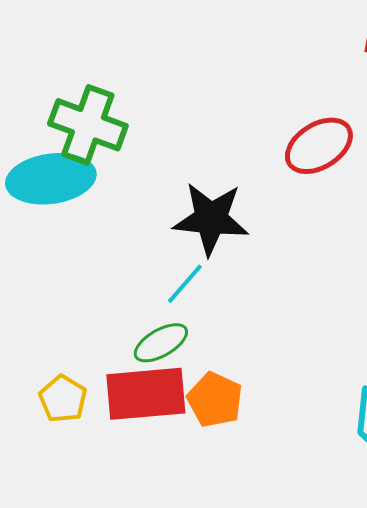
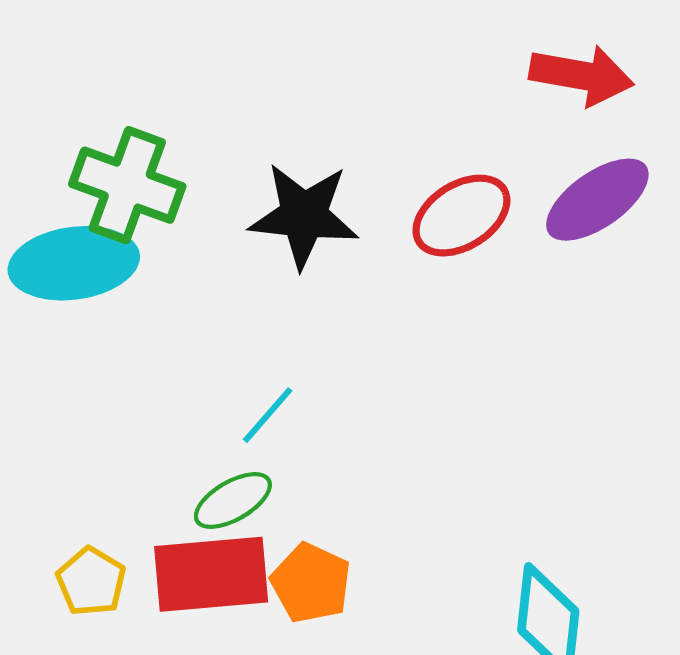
black star: (211, 219) -> (304, 216), moved

